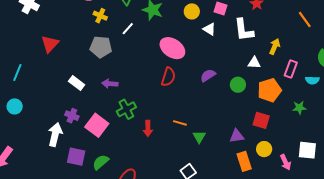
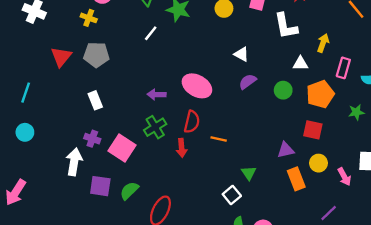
yellow cross: (100, 16) -> (89, 18), moved
white triangle: (209, 29) -> (241, 54), moved
gray pentagon: (101, 47) -> (96, 55), moved
pink ellipse: (172, 48) -> (197, 86), moved
red semicircle: (168, 77) -> (192, 122), moved
white rectangle: (77, 83) -> (95, 100), turned 35
purple arrow: (110, 84) -> (156, 94), moved
green triangle: (199, 137) -> (249, 173), moved

